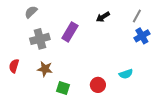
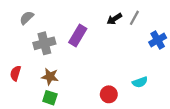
gray semicircle: (31, 12) -> (27, 18), moved
gray line: (137, 16) -> (134, 18), moved
green square: (63, 88) -> (50, 98), moved

